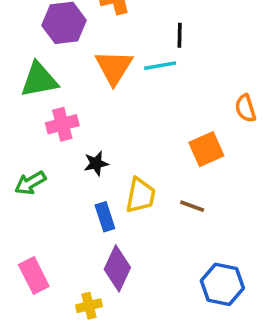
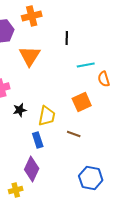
cyan line: (160, 66) -> (86, 65), moved
yellow trapezoid: (141, 195) -> (47, 116), moved
blue rectangle: (105, 217) -> (38, 140), moved

